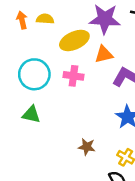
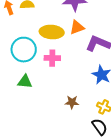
yellow ellipse: (74, 40) -> (52, 32), moved, turned 35
pink cross: (73, 76) -> (52, 58), moved

